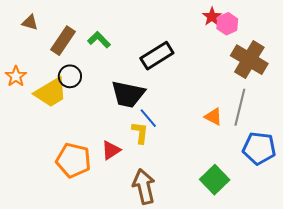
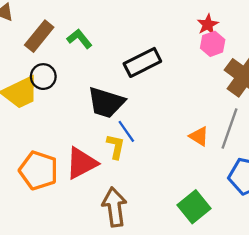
pink hexagon: (227, 24) -> (213, 44), moved
red triangle: (111, 150) -> (81, 163), size x1.5

